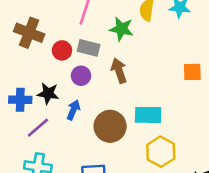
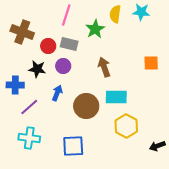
green star: (121, 29) -> (95, 29), turned 30
brown arrow: (119, 71) -> (104, 67), moved
black star: (48, 93) -> (37, 69), moved

